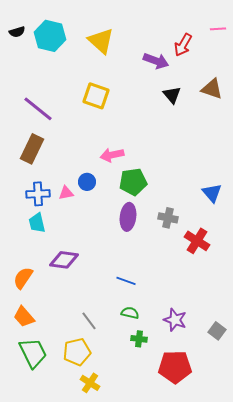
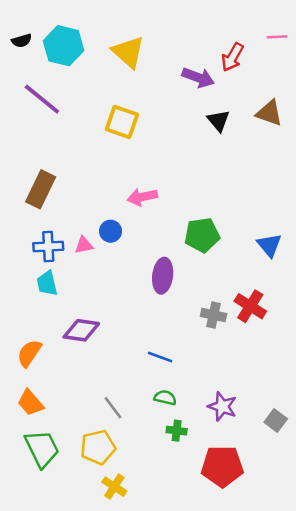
purple line: (38, 109) -> (42, 99), moved
green pentagon: (133, 182) -> (202, 235), moved
gray cross: (168, 218) -> (213, 315), moved

